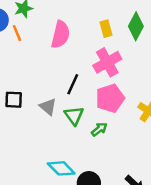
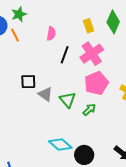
pink semicircle: (61, 35) -> (51, 34), size x0.6
black line: (73, 84) -> (65, 55), moved
black square: (14, 100) -> (28, 82), moved

